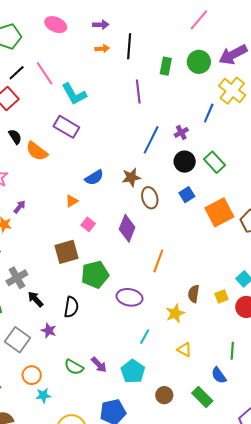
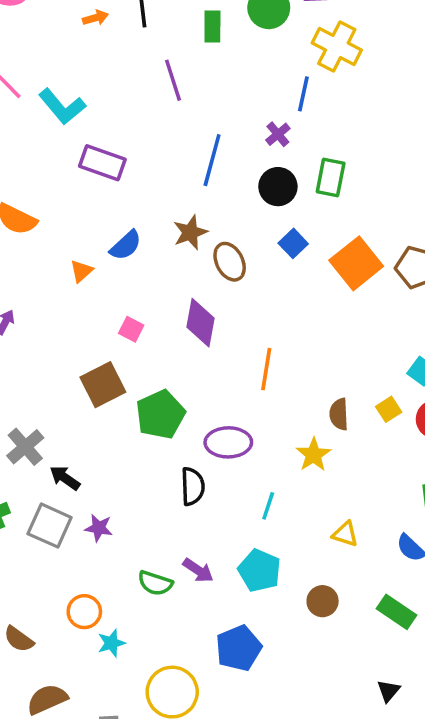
purple rectangle: (66, 127) -> (102, 163), moved
purple cross: (181, 132) -> (278, 134), moved
green rectangle: (215, 162) -> (331, 177), turned 65
orange triangle: (72, 201) -> (81, 271), moved
black semicircle: (71, 307) -> (193, 486), moved
gray square: (18, 340) -> (50, 526), moved
yellow triangle: (184, 350) -> (345, 534), moved
green rectangle: (202, 397) -> (397, 612), moved

